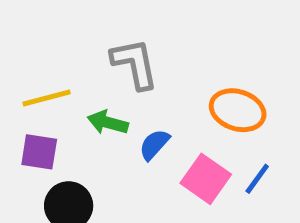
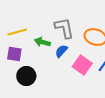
gray L-shape: (135, 64) -> (64, 28), moved

